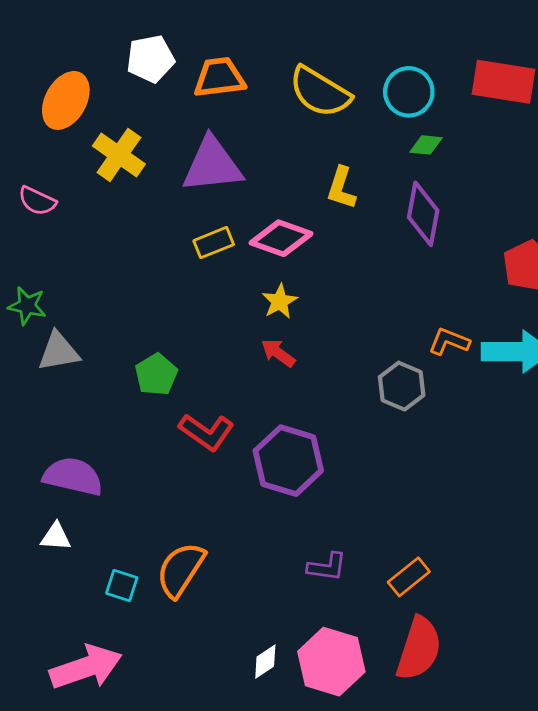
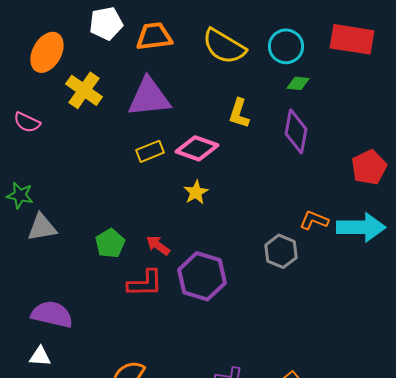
red arrow: (278, 353) -> (158, 245), moved
red L-shape: (206, 432) -> (145, 283), turned -36
purple hexagon: (288, 461) -> (202, 276), moved

